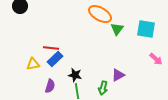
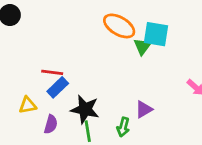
cyan square: (146, 29) -> (156, 34), moved
yellow triangle: (33, 64) -> (28, 105), moved
black star: (75, 75) -> (85, 109), size x1.5

